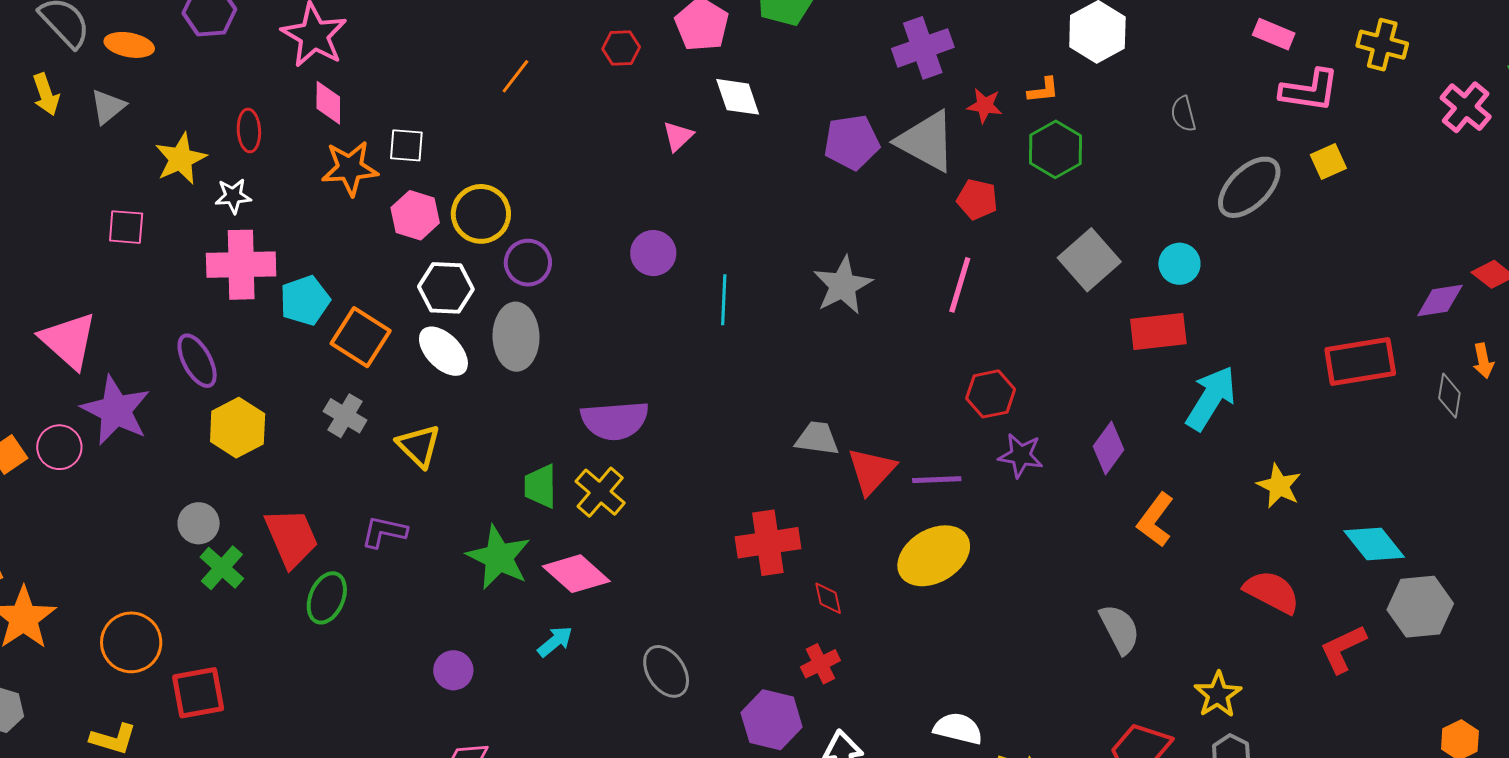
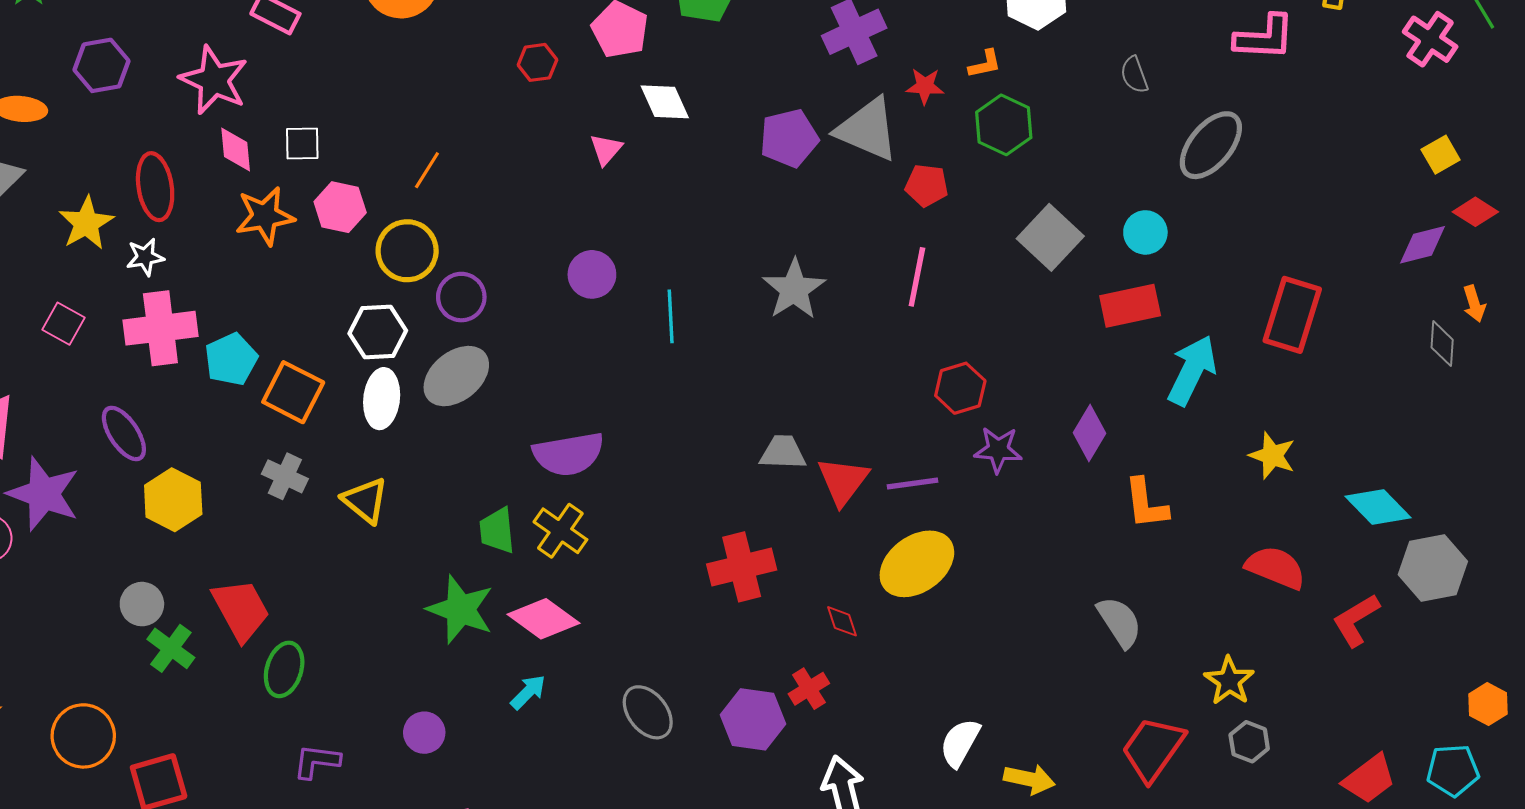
orange line: (515, 76) -> (427, 170), moved
red ellipse: (249, 130) -> (155, 187), size x1.5
white square: (406, 145) -> (302, 143), moved
yellow square: (1328, 162) -> (1441, 155), moved
pink hexagon: (415, 215) -> (340, 207), moved
pink square: (126, 227) -> (64, 324), moved, turned 30
gray ellipse: (516, 337) -> (456, 376), turned 58
white ellipse: (443, 351) -> (382, 399), turned 56
red rectangle: (1360, 361) -> (1292, 315), moved, turned -58
orange L-shape: (1155, 520) -> (1146, 504), turned -38
purple L-shape: (384, 532) -> (317, 761), moved
red diamond: (828, 598) -> (842, 621), moved
purple hexagon: (772, 720) -> (753, 719), moved
white semicircle: (958, 729) -> (960, 743), turned -69

